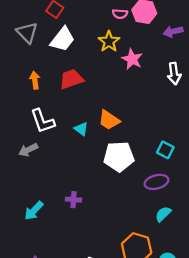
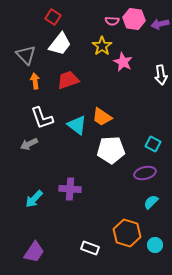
purple arrow: (173, 32) -> (160, 24), moved
gray triangle: (27, 33) -> (26, 55), moved
cyan triangle: (81, 129) -> (77, 125), size x1.5
purple cross: (74, 200) -> (70, 189), size x1.5

